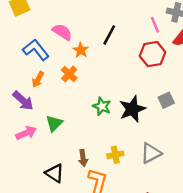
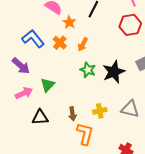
blue L-shape: (36, 50) -> (33, 39), moved
orange arrow: (38, 80) -> (83, 44), moved
gray triangle: (151, 153) -> (130, 109), turned 42
black triangle: (55, 173) -> (40, 117), moved, turned -36

